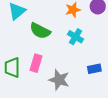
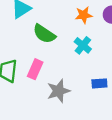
gray star: (59, 80) -> (58, 91), turned 30

